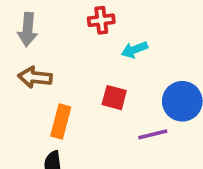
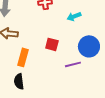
cyan arrow: (134, 50) -> (74, 16), moved

